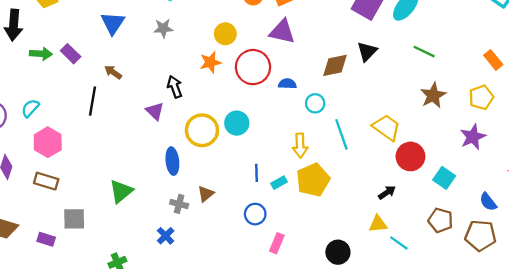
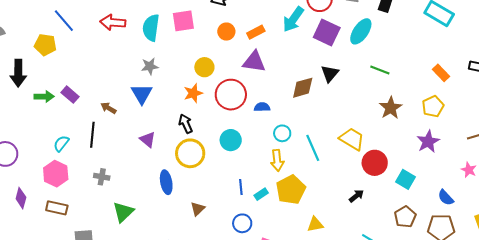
blue triangle: (113, 23) -> (142, 94), moved
black arrow: (175, 87) -> (186, 124), moved
cyan circle: (315, 103) -> (282, 133), moved
cyan semicircle: (30, 108) -> (61, 143), moved
cyan circle: (237, 123) -> (231, 140), moved
gray cross: (179, 204) -> (102, 177), moved
brown pentagon: (440, 220) -> (405, 217), turned 30
yellow triangle: (378, 224) -> (315, 224), moved

